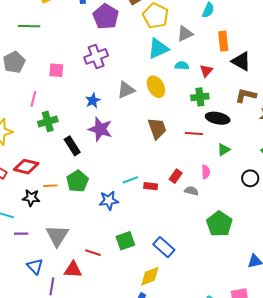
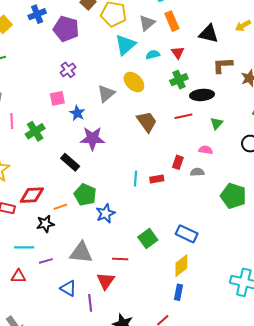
orange rectangle: (223, 41) -> (172, 21), moved
purple cross: (96, 56) -> (68, 70), size x0.7
pink square: (56, 70) -> (57, 98), moved
pink line: (33, 99) -> (12, 121), moved
green cross: (48, 121) -> (35, 131), moved
pink semicircle: (206, 172) -> (206, 150), turned -64
cyan line: (130, 180) -> (136, 179), turned -49
blue star: (109, 200) -> (106, 213), moved
gray triangle: (57, 236) -> (81, 253), turned -40
red triangle: (73, 270) -> (106, 281), turned -42

